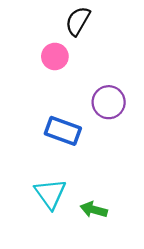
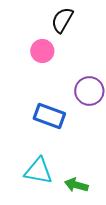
cyan triangle: (50, 194) -> (38, 171), turned -44

